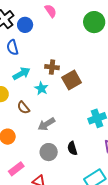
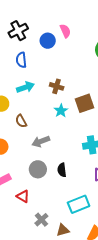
blue circle: (25, 25) -> (48, 41), moved
brown square: (72, 80) -> (84, 103), moved
cyan star: (41, 88) -> (61, 111), moved

